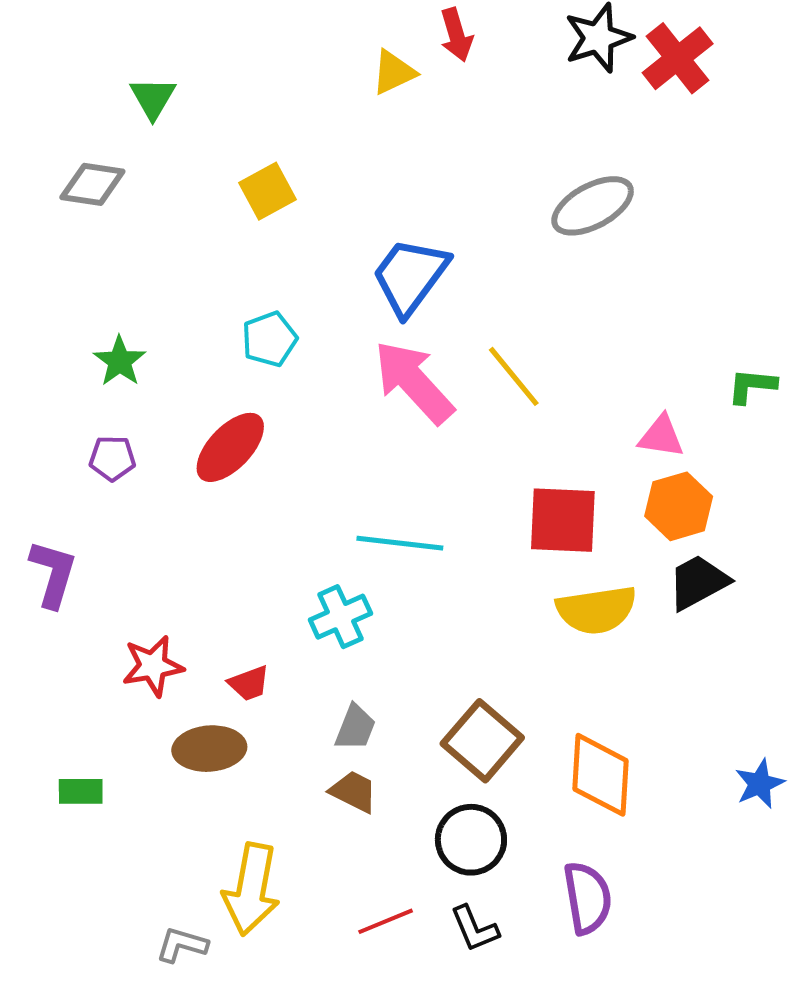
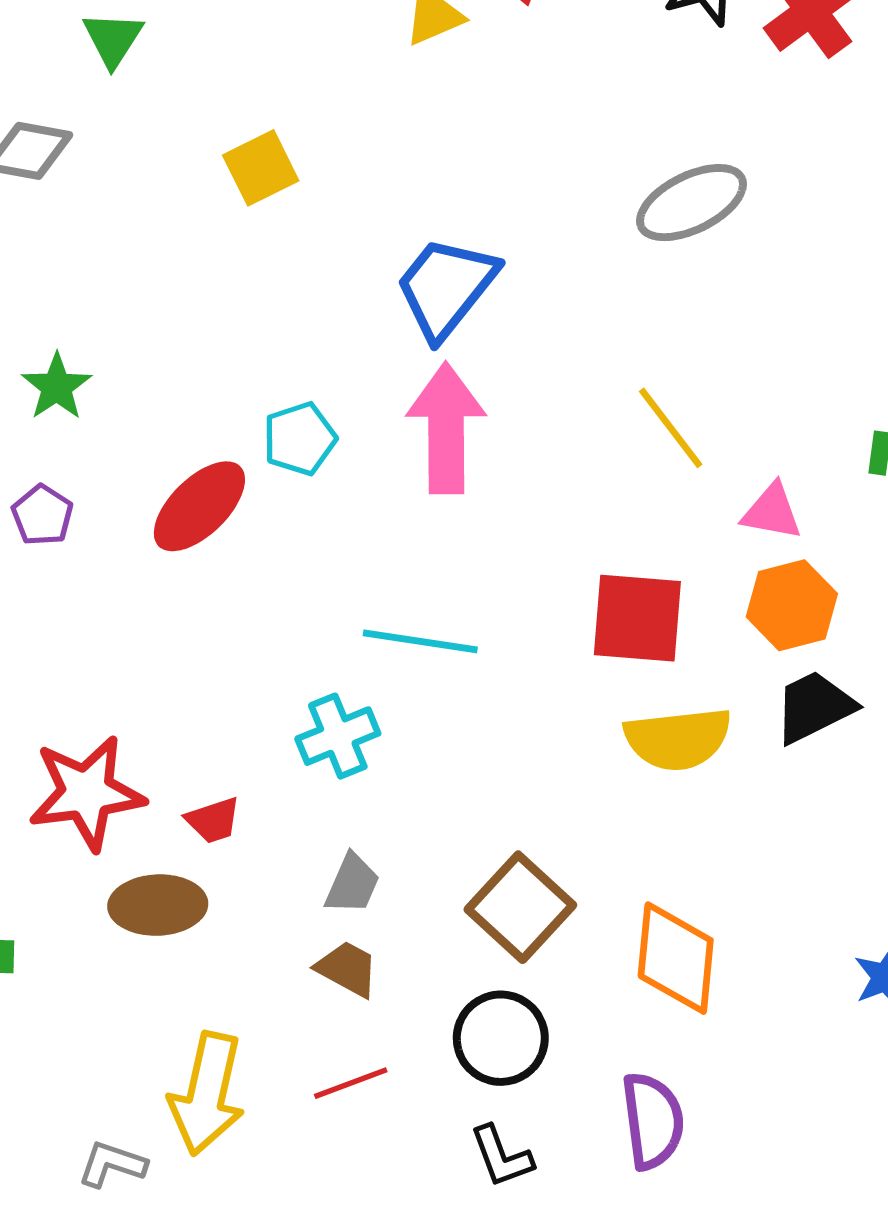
cyan pentagon: (269, 339) -> (300, 439), moved
yellow line: (514, 376) -> (671, 428), moved
pink arrow: (414, 382) -> (446, 428), turned 40
purple pentagon: (112, 458) -> (42, 515), turned 30
red star: (153, 666) -> (86, 793), size x1.4
red line: (386, 921) -> (351, 1083), moved

